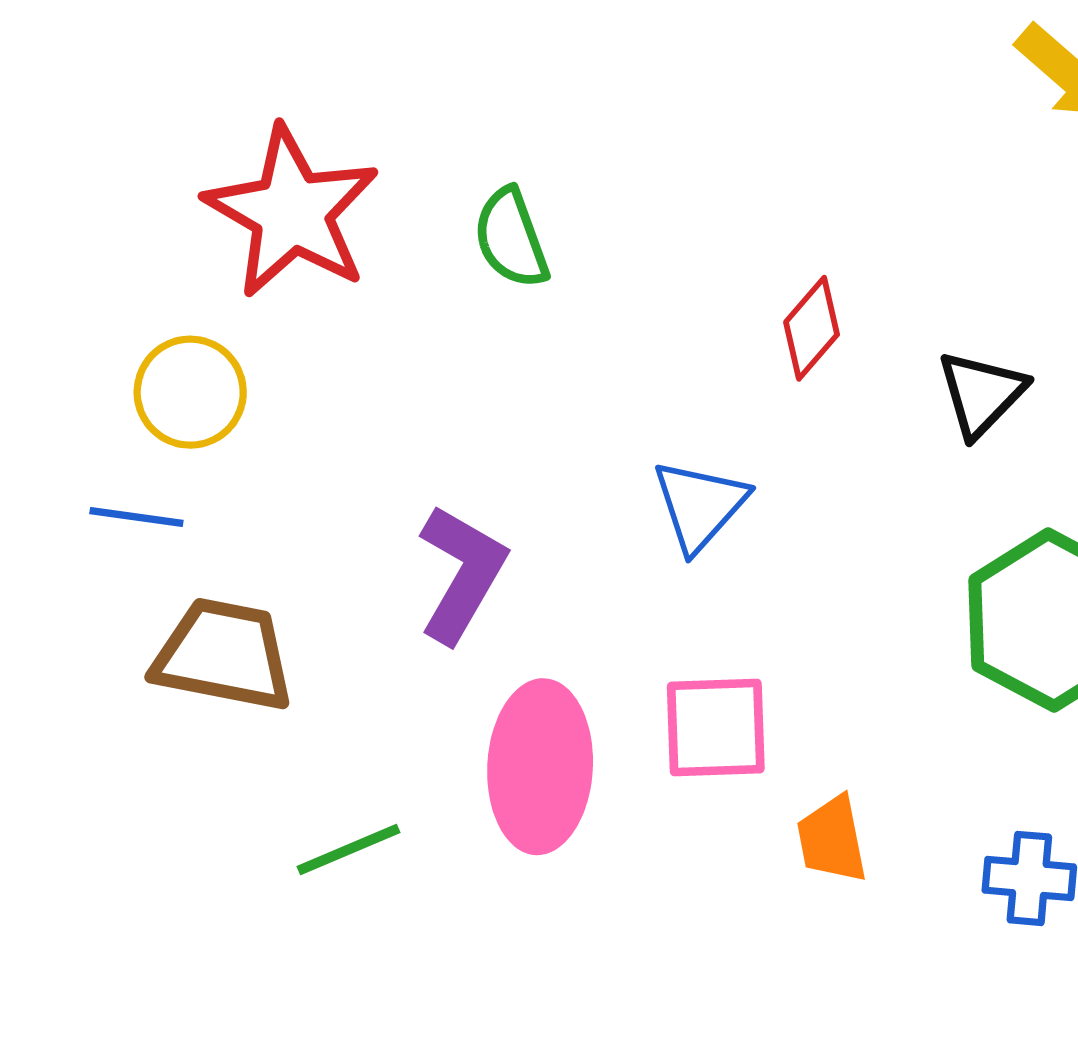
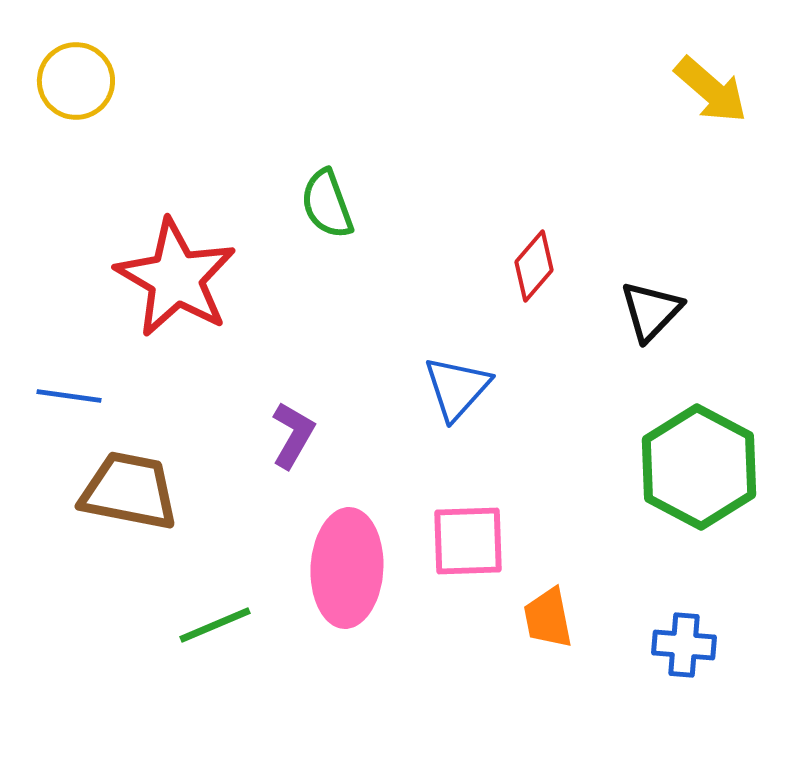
red star: (292, 212) -> (176, 278), moved
yellow circle: (190, 392) -> (76, 81), moved
purple L-shape: (462, 574) -> (293, 435), size x0.7

